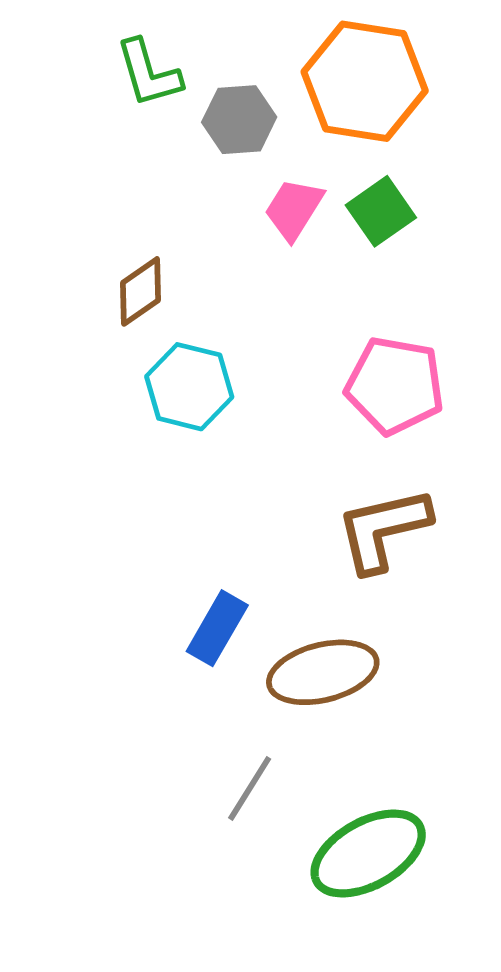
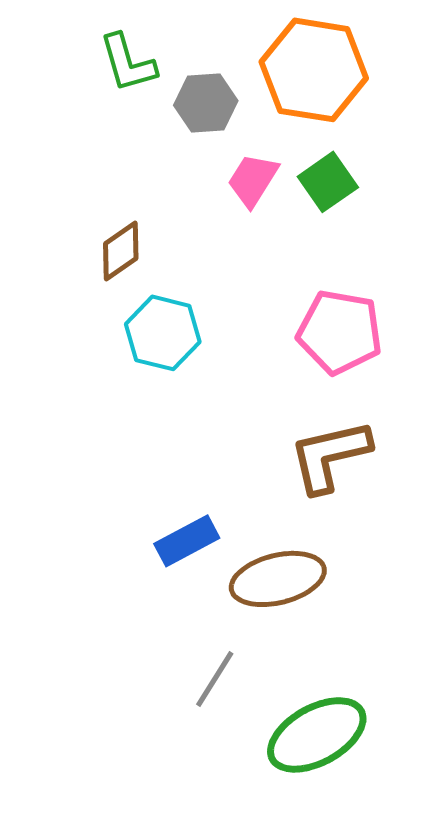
blue rectangle: (217, 628) -> (187, 541), turned 32

